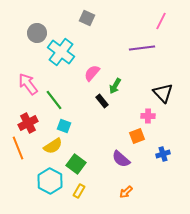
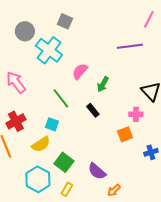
gray square: (87, 18) -> (65, 21), moved
green line: (54, 100) -> (61, 98), moved
black rectangle: (102, 101) -> (93, 110), moved
purple semicircle: (121, 159) -> (97, 171), moved

